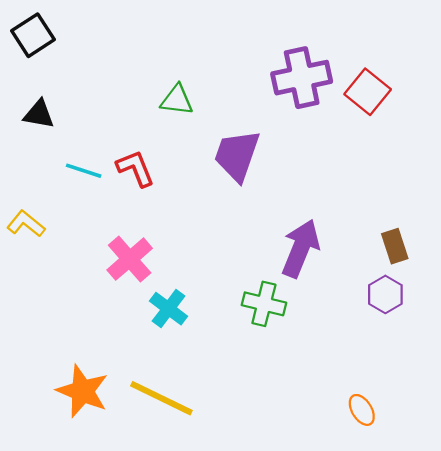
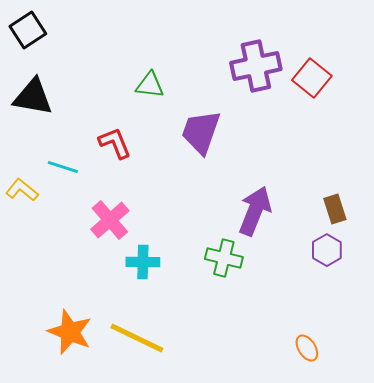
black triangle: (39, 114) -> (33, 97), size x1.5
cyan line: (84, 171) -> (63, 167), moved
cyan cross: (169, 309) -> (143, 262), turned -36

